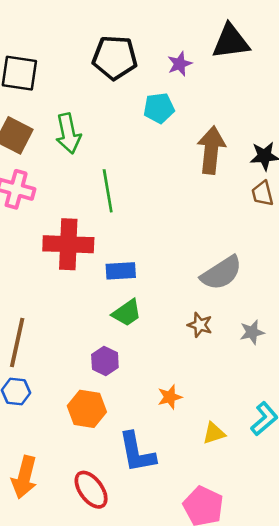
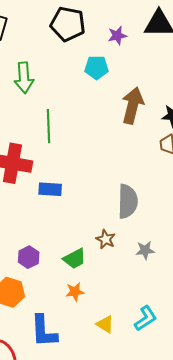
gray semicircle: (221, 273) -> (128, 201), turned -64
green trapezoid: (127, 313) -> (75, 259), moved
yellow triangle: (214, 433) -> (105, 324), turned 42

